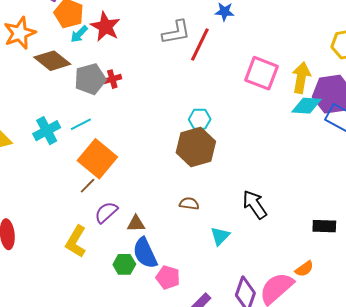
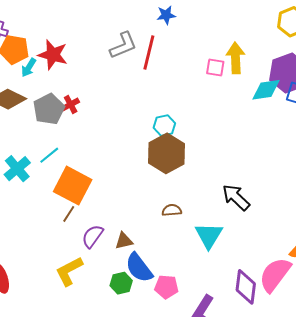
pink square: (261, 73) -> (215, 68), size x0.6
yellow arrow: (301, 78) -> (236, 58), moved
cyan triangle: (220, 236) -> (209, 235), size x1.4
yellow L-shape: (76, 242) -> (69, 271), turned 44

